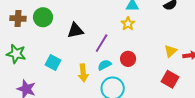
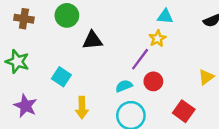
green circle: (43, 17) -> (67, 15), moved
purple line: (102, 43) -> (140, 59), moved
yellow arrow: (83, 73) -> (82, 108), moved
red square: (170, 79) -> (184, 111), moved

